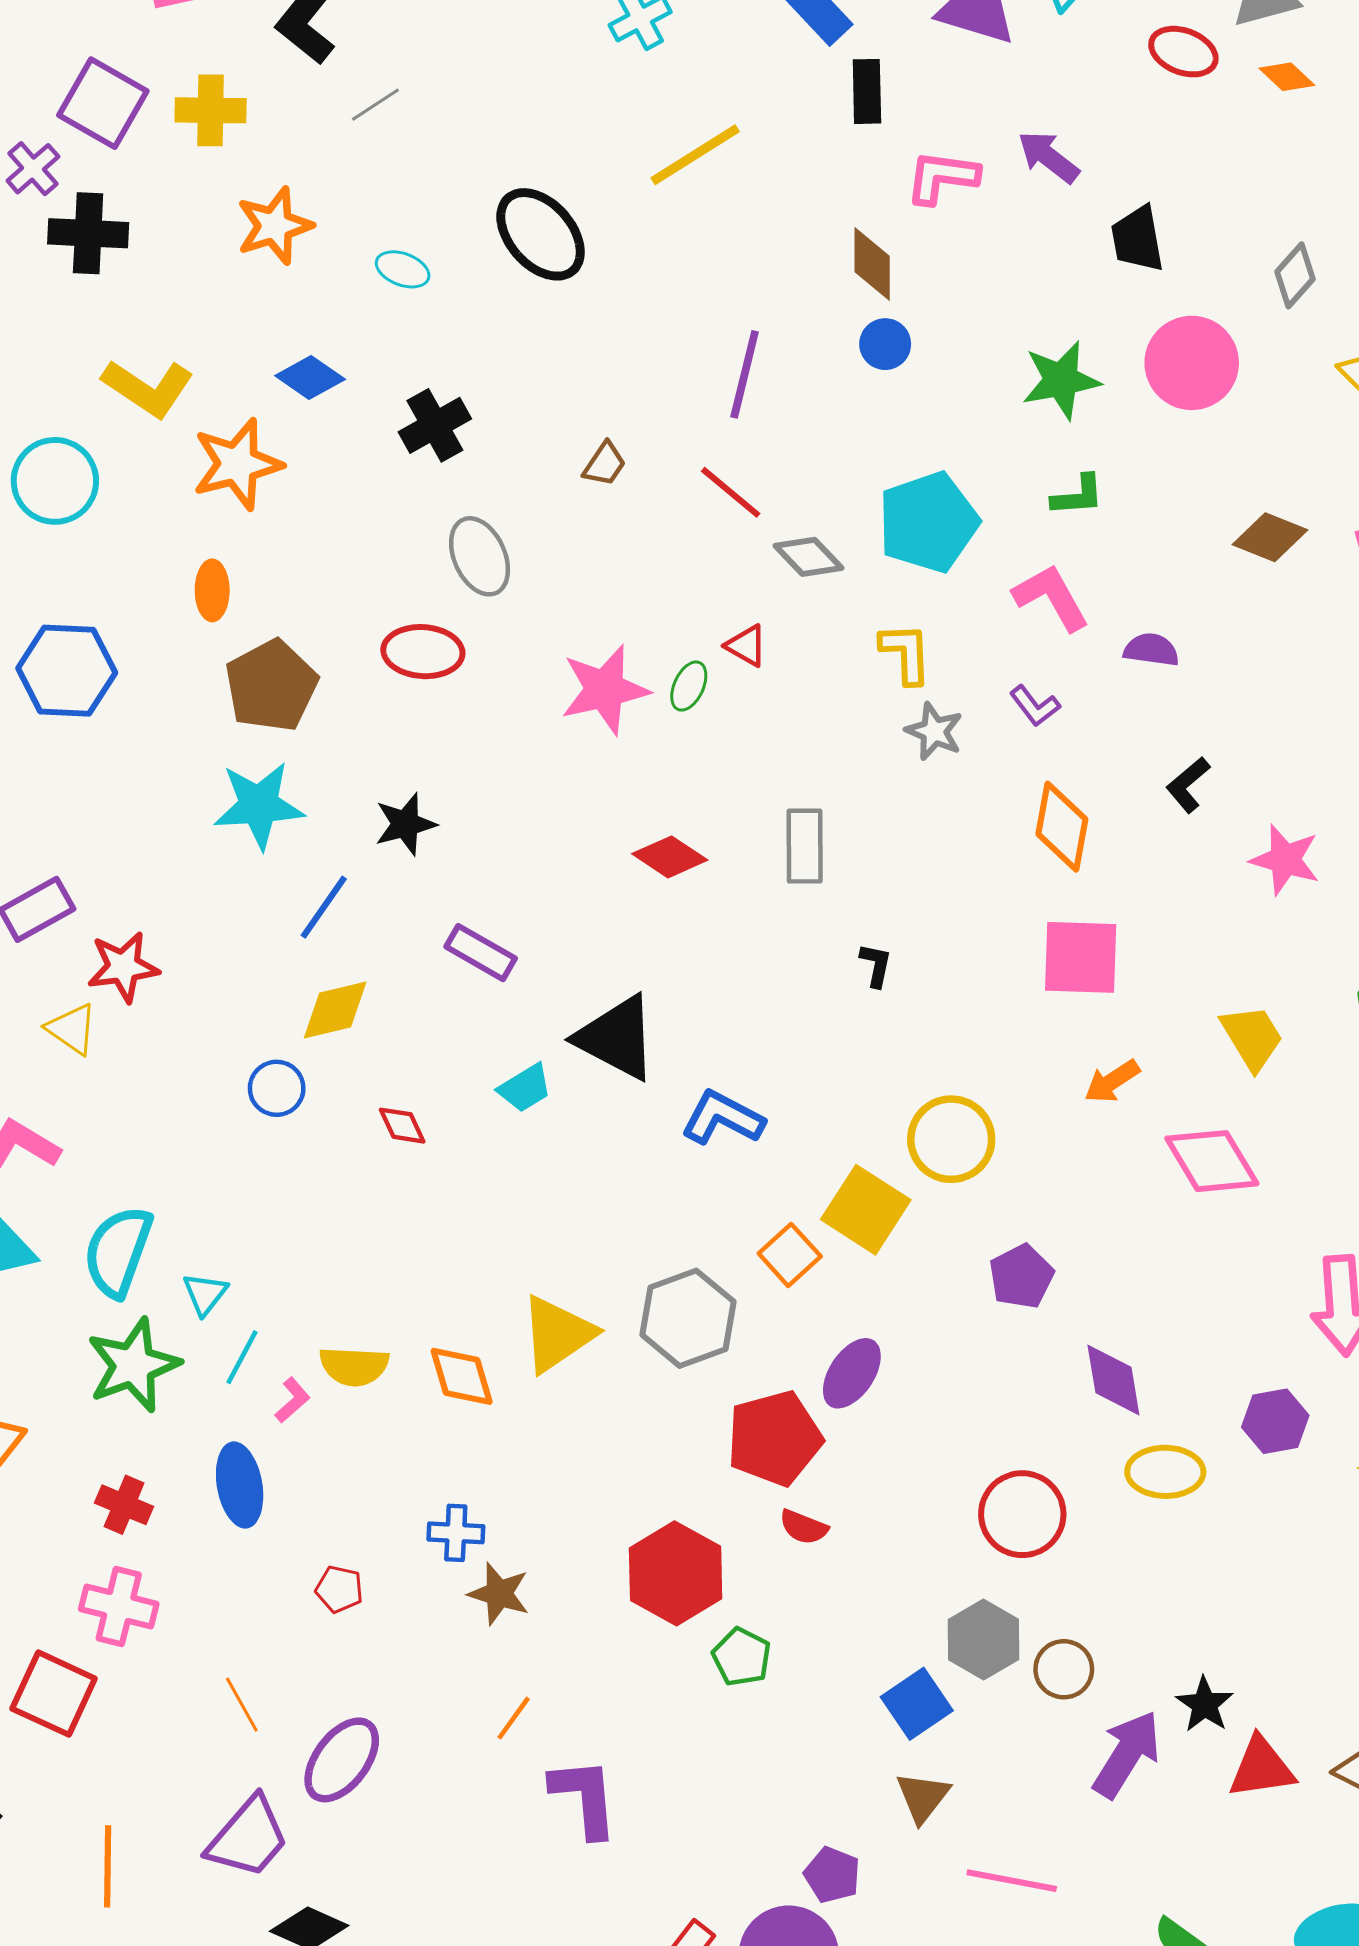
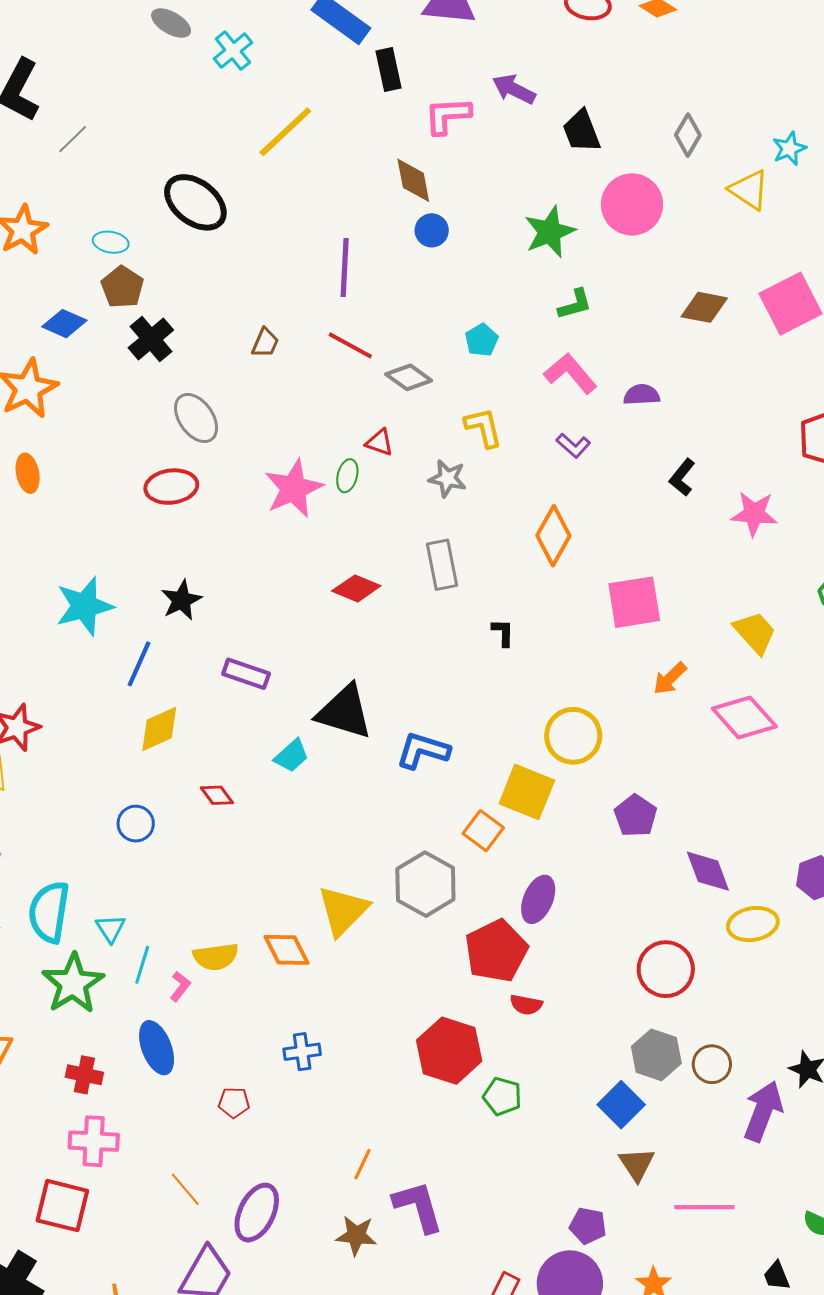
cyan pentagon: (928, 522) -> (482, 340), size x0.5
brown pentagon: (271, 686) -> (122, 287), moved, size x0.7
gray star: (934, 731) -> (447, 478), moved
orange diamond: (1062, 827) -> (553, 536), moved, turned 30
blue circle: (277, 1088) -> (136, 824), moved
brown star: (499, 1594) -> (356, 1235), moved

